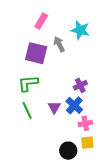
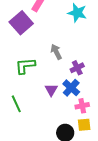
gray arrow: (59, 44) -> (56, 52), moved
purple square: (36, 53) -> (21, 23), moved, turned 35
green line: (27, 110) -> (16, 104), moved

